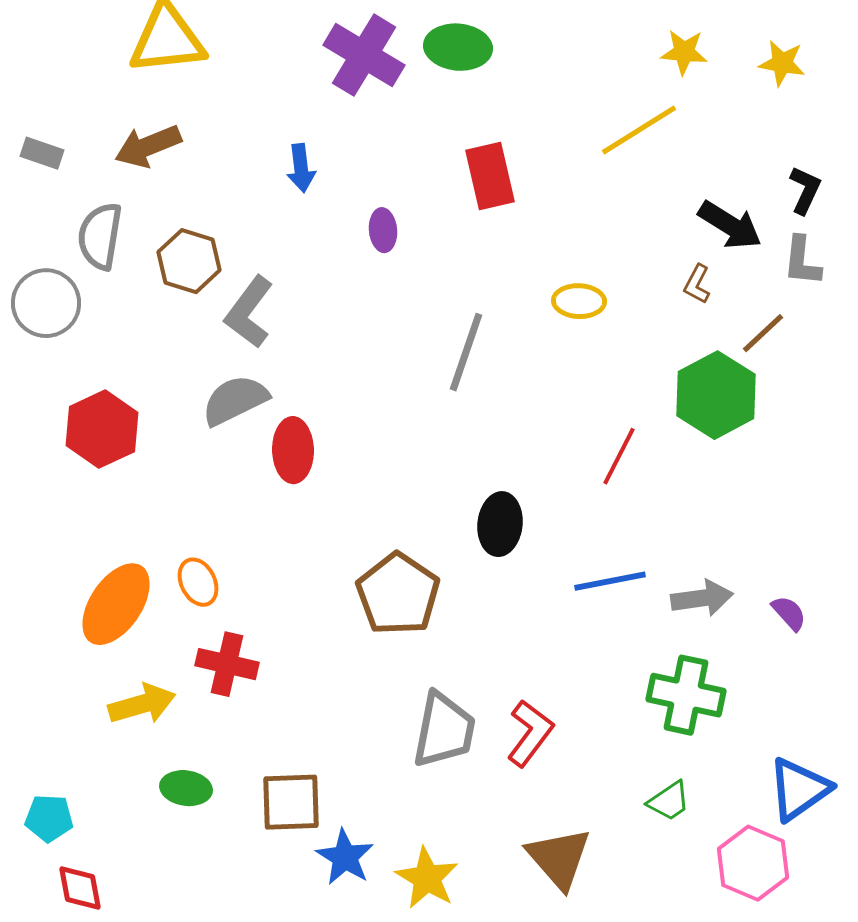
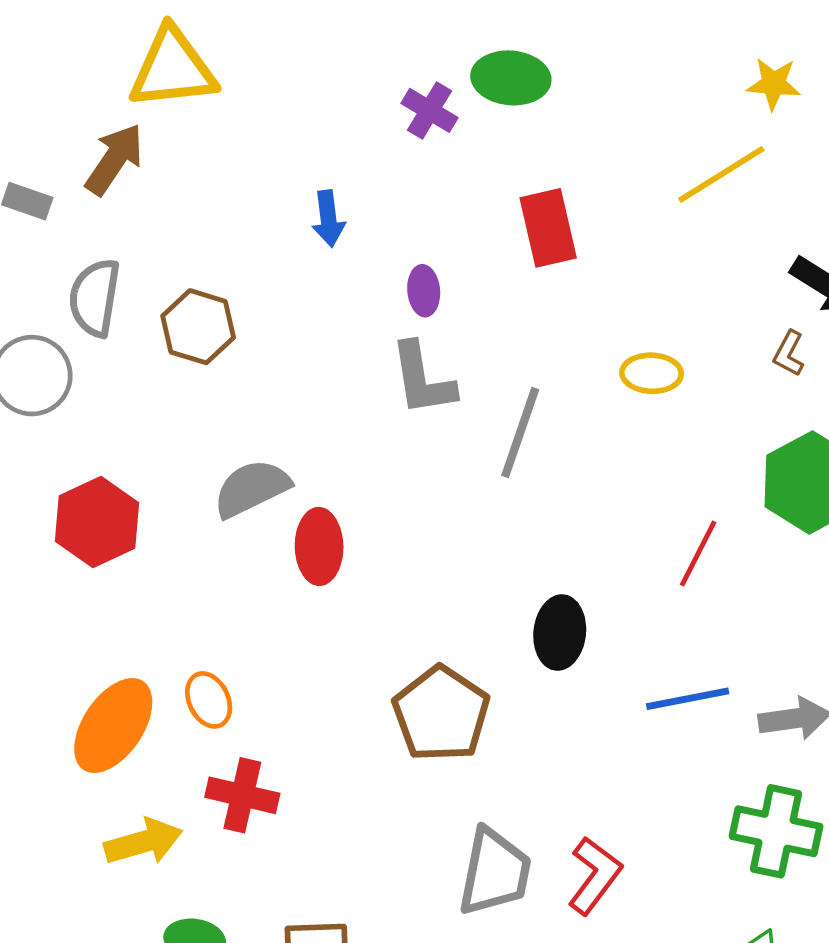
purple cross: (364, 55) -> (429, 110), moved, size x0.6
brown arrow: (148, 146) -> (114, 159), moved, turned 146
gray L-shape: (249, 312) -> (423, 379), moved, turned -46

